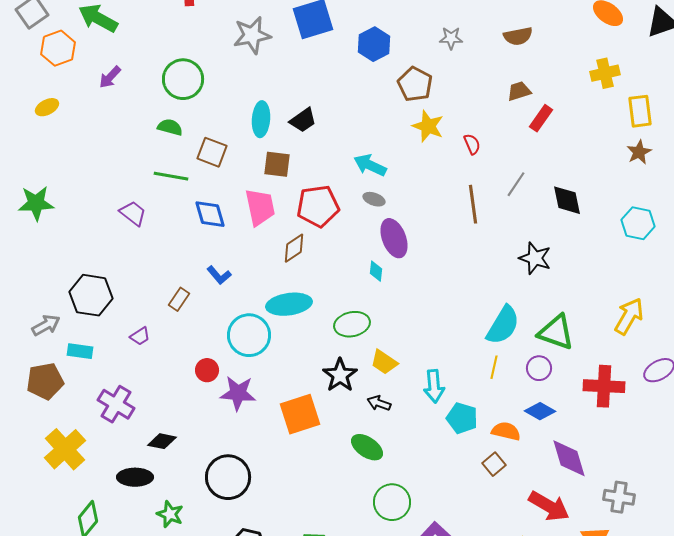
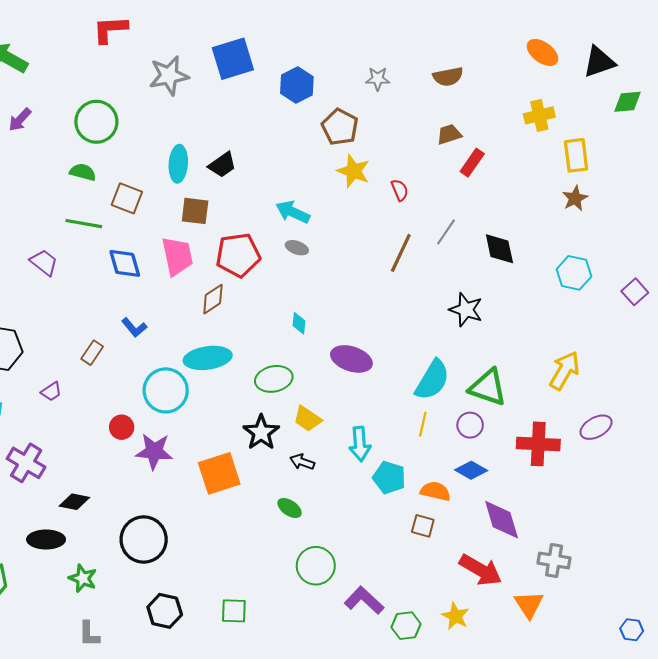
brown line: (473, 204) -> (401, 253), turned 33
purple ellipse: (394, 238) -> (351, 359), moved, turned -51
green ellipse: (367, 447) -> (290, 508), size x0.7
brown square: (494, 464) -> (423, 526), turned -35

